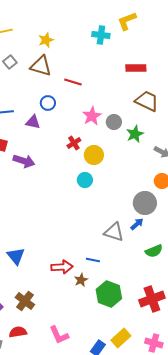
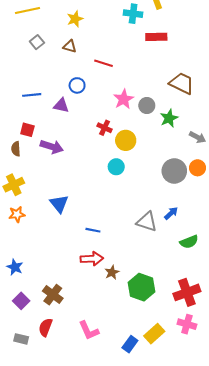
brown triangle: (41, 66) -> (70, 46), size x0.6
red rectangle: (136, 68) -> (156, 37), moved
red cross: (74, 143) -> (105, 128), turned -32
gray circle: (145, 203) -> (174, 171), moved
blue triangle: (16, 256) -> (59, 204), moved
blue line: (93, 260) -> (93, 230), moved
red semicircle: (18, 332) -> (45, 327), turned -60
pink cross: (154, 343) -> (187, 324), moved

